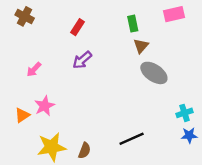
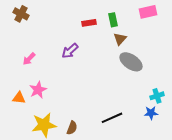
red rectangle: (77, 27) -> (89, 23), moved, turned 48
orange triangle: (22, 115) -> (19, 98), turned 40
blue star: (189, 135) -> (151, 113), moved

